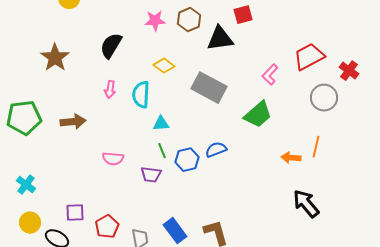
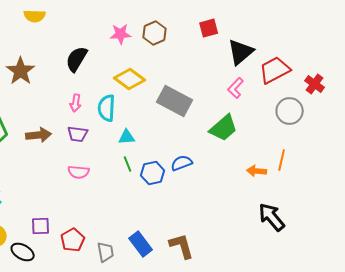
black triangle: (220, 39) -> (241, 52), moved, turned -32
yellow diamond: (164, 66) -> (130, 79), size x1.4
purple trapezoid: (151, 175) -> (78, 134), moved

